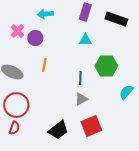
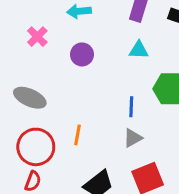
purple circle: (35, 38) -> (82, 54), moved
orange line: (44, 65) -> (78, 135), moved

